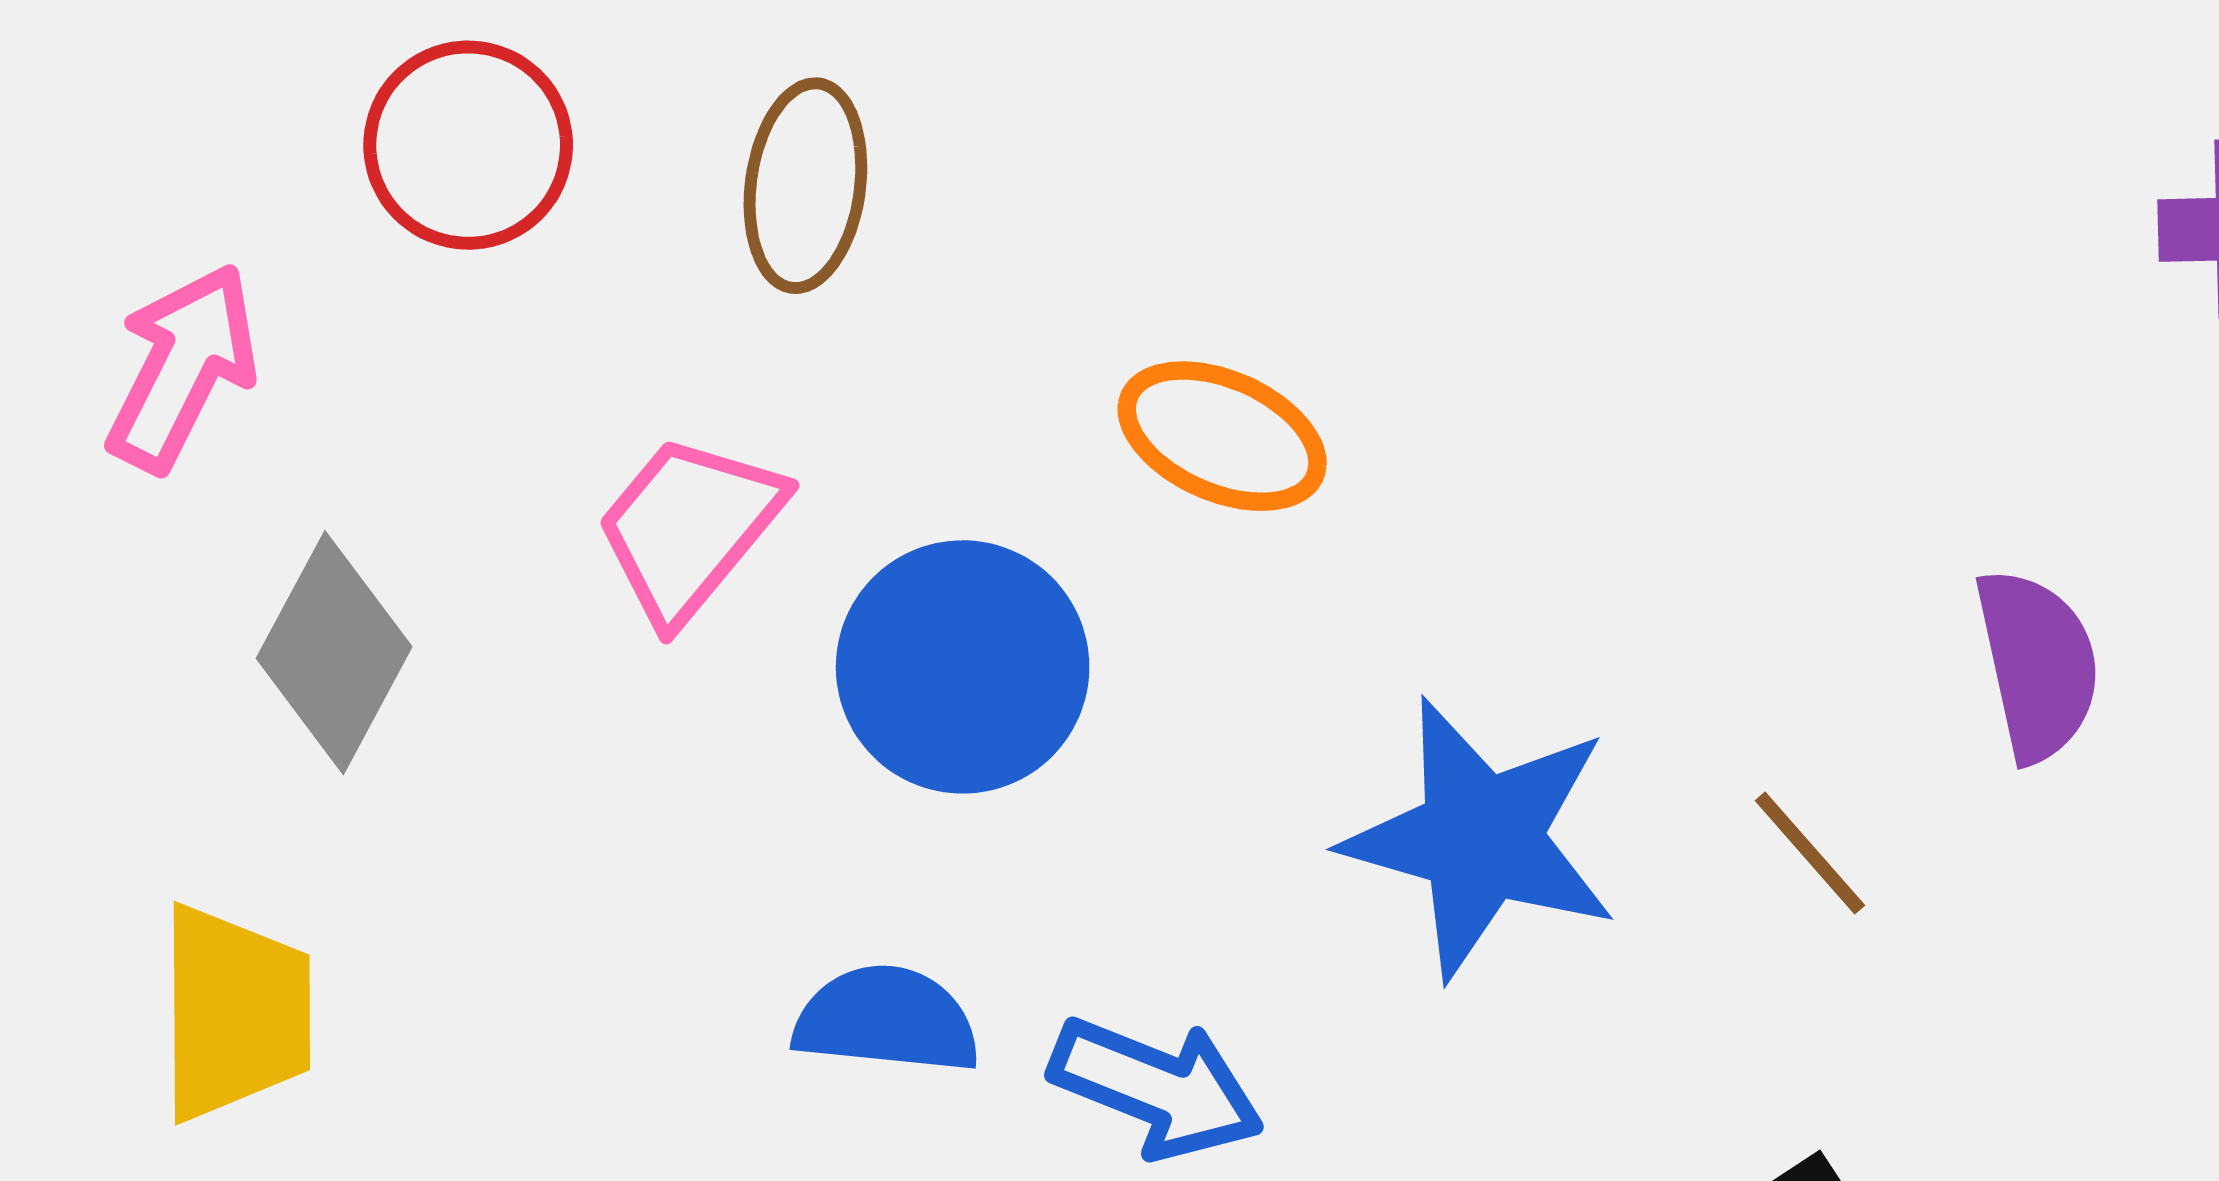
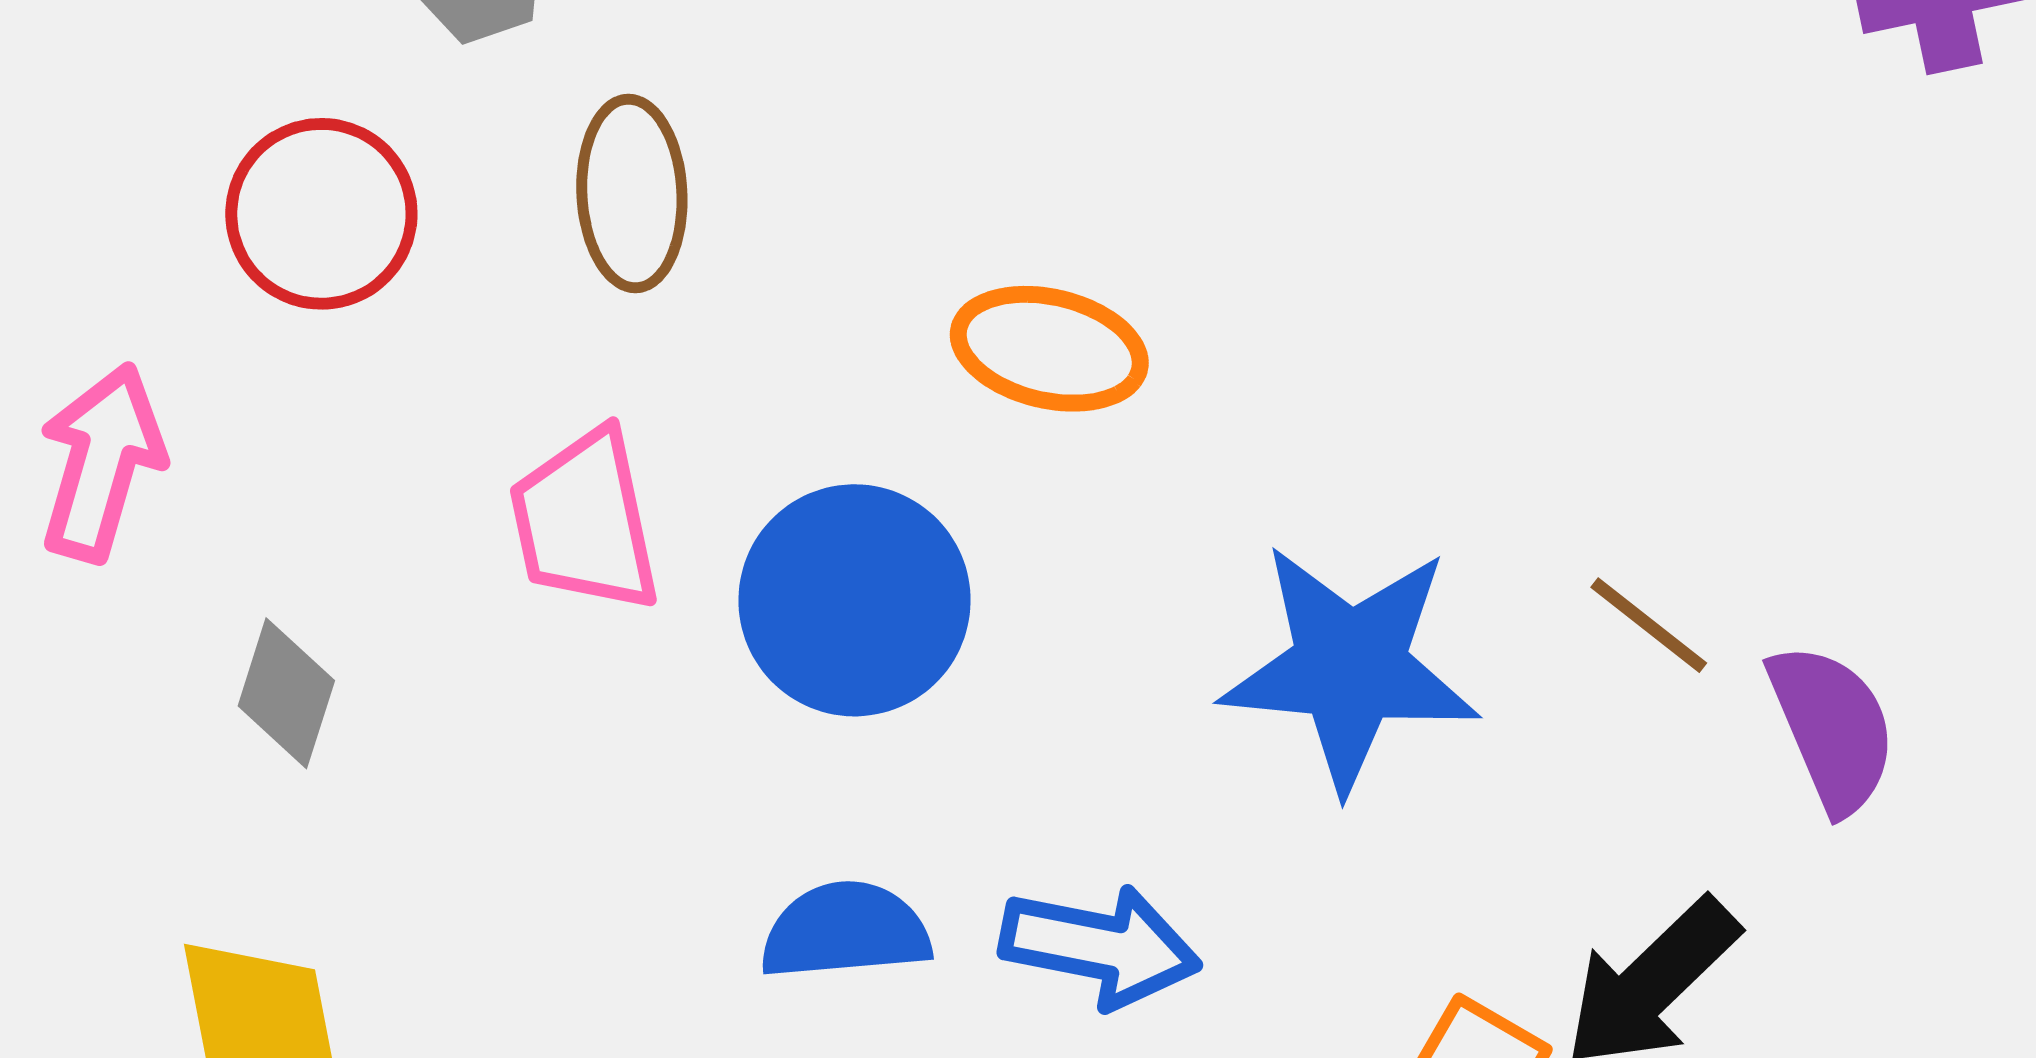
pink trapezoid: (689, 528) -> (585, 521), turned -41
gray diamond: (334, 653) -> (286, 693), size x0.7
purple semicircle: (2038, 665) -> (1832, 728), moved

